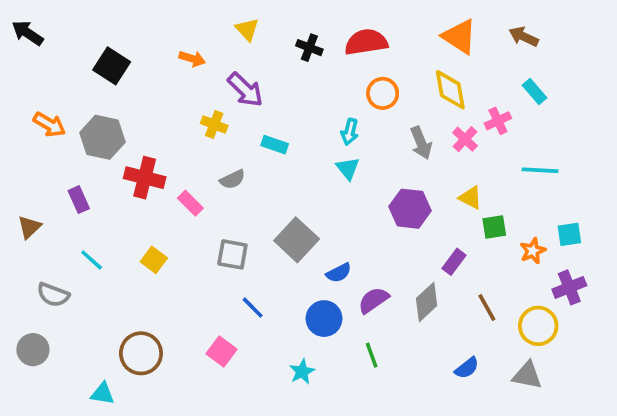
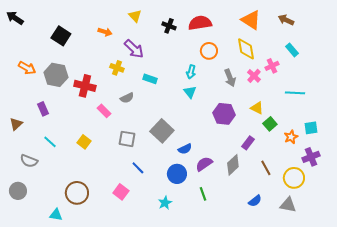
red cross: (145, 178) -> (85, 86), moved
green square: (494, 227) -> (270, 124), turned -32

